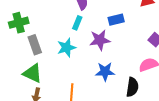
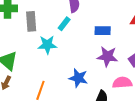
purple star: (100, 40) -> (107, 56), moved
gray rectangle: (35, 45) -> (31, 21), moved

